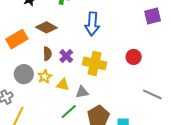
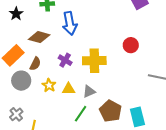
blue arrow: (92, 24) -> (70, 23), moved
brown semicircle: (47, 54) -> (35, 64), moved, turned 40
gray circle: (24, 74) -> (21, 81), moved

